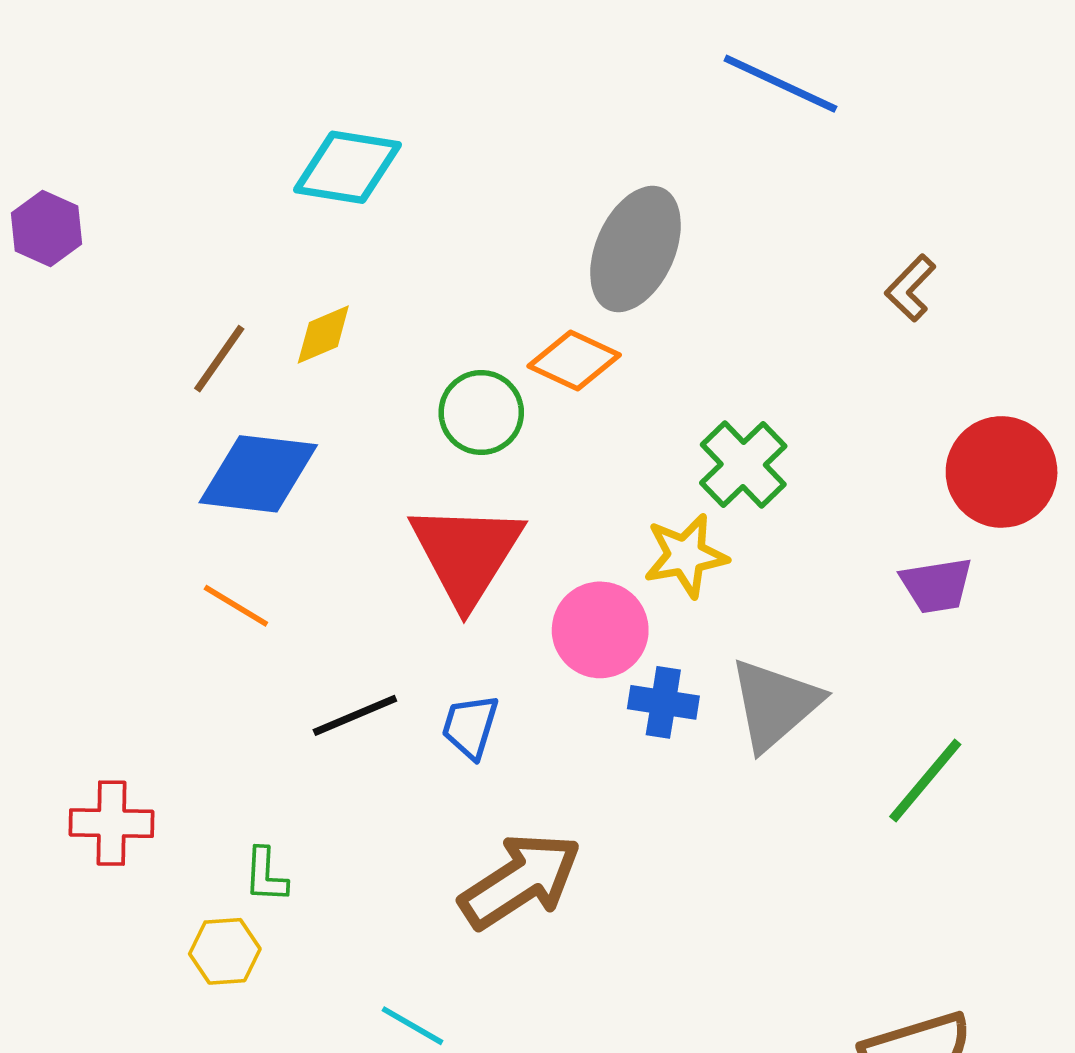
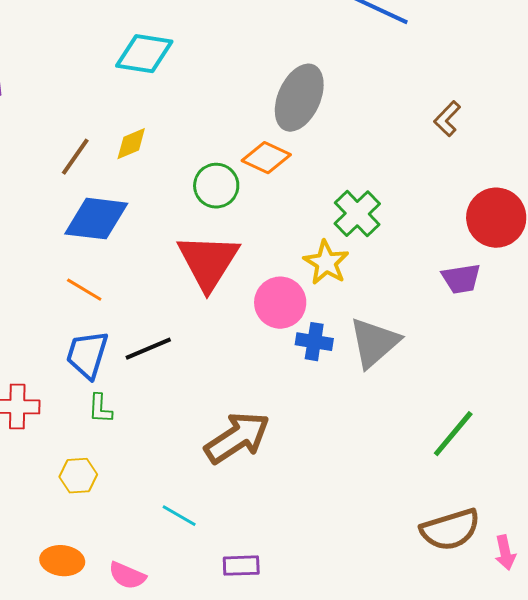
yellow star: (686, 556) -> (326, 263), turned -30
blue trapezoid: (470, 727) -> (87, 355), moved, size x1.4
green line: (925, 780) -> (453, 434), moved
green L-shape: (266, 875) -> (100, 409), moved

